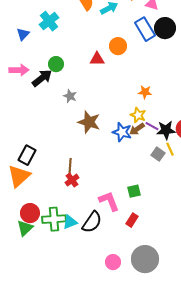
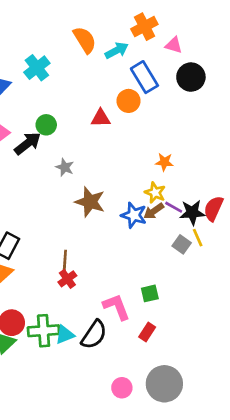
blue rectangle: (145, 29) -> (144, 77), moved

